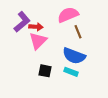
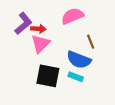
brown line: (78, 32) -> (91, 42), moved
black square: (45, 71) -> (48, 76), size x1.6

